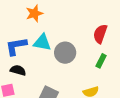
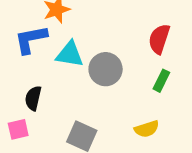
blue L-shape: (16, 46) -> (31, 39), moved
black semicircle: (18, 70) -> (33, 98), turned -91

